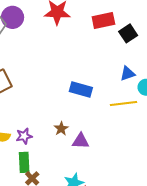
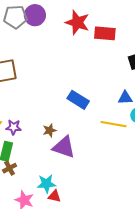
red rectangle: (103, 21) -> (105, 33), moved
purple triangle: (81, 141) -> (64, 147), size x1.4

